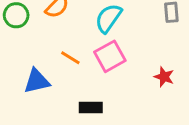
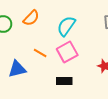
black rectangle: (91, 108) -> (64, 81), moved

